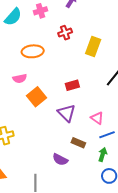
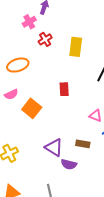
pink cross: (41, 11) -> (29, 22), moved
red rectangle: (72, 85) -> (64, 89), turned -64
purple triangle: (66, 113) -> (54, 147), moved

